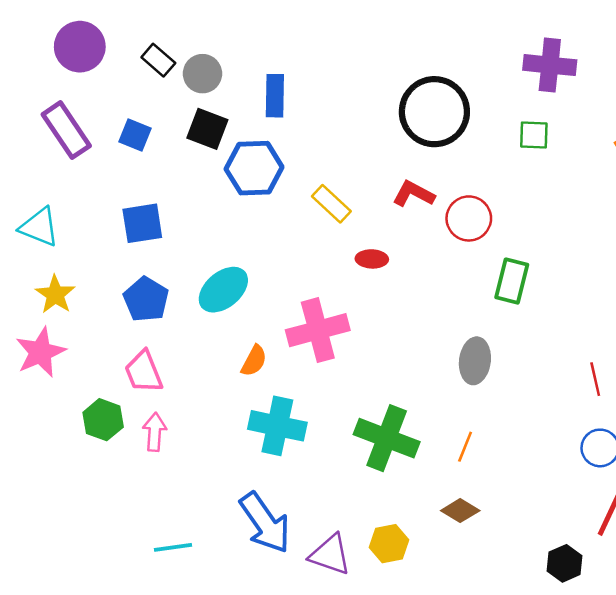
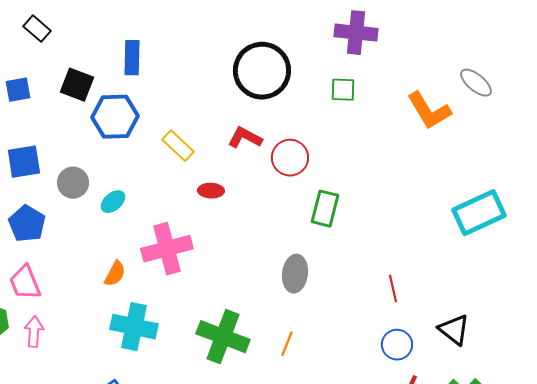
gray circle: (202, 74) -> (73, 183), moved
blue square: (135, 135) -> (18, 90), turned -32
cyan ellipse: (223, 290) -> (113, 202), moved, size x0.6

